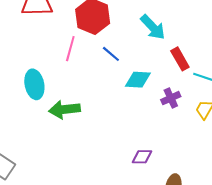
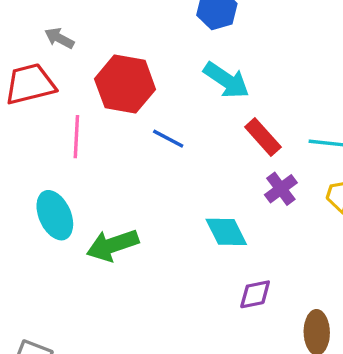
pink line: (70, 49) -> (76, 137), moved
red rectangle: (180, 59) -> (263, 137), moved
cyan diamond: (138, 80) -> (226, 232), moved, turned 72

